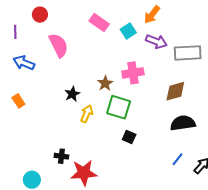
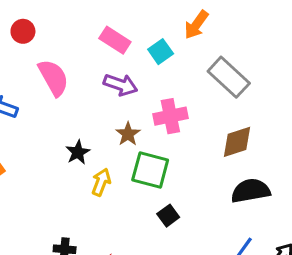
purple arrow: (156, 42) -> (121, 85), moved
gray rectangle: (188, 53) -> (229, 77), moved, turned 48
black square: (129, 137) -> (168, 216), turned 32

